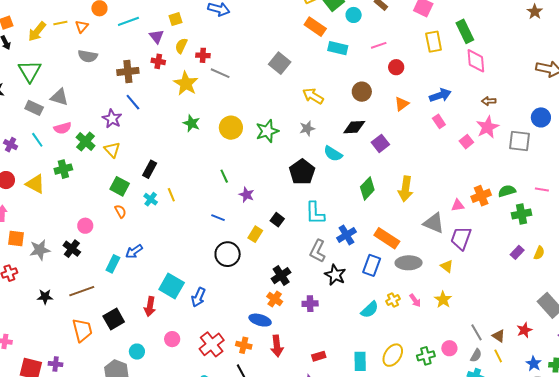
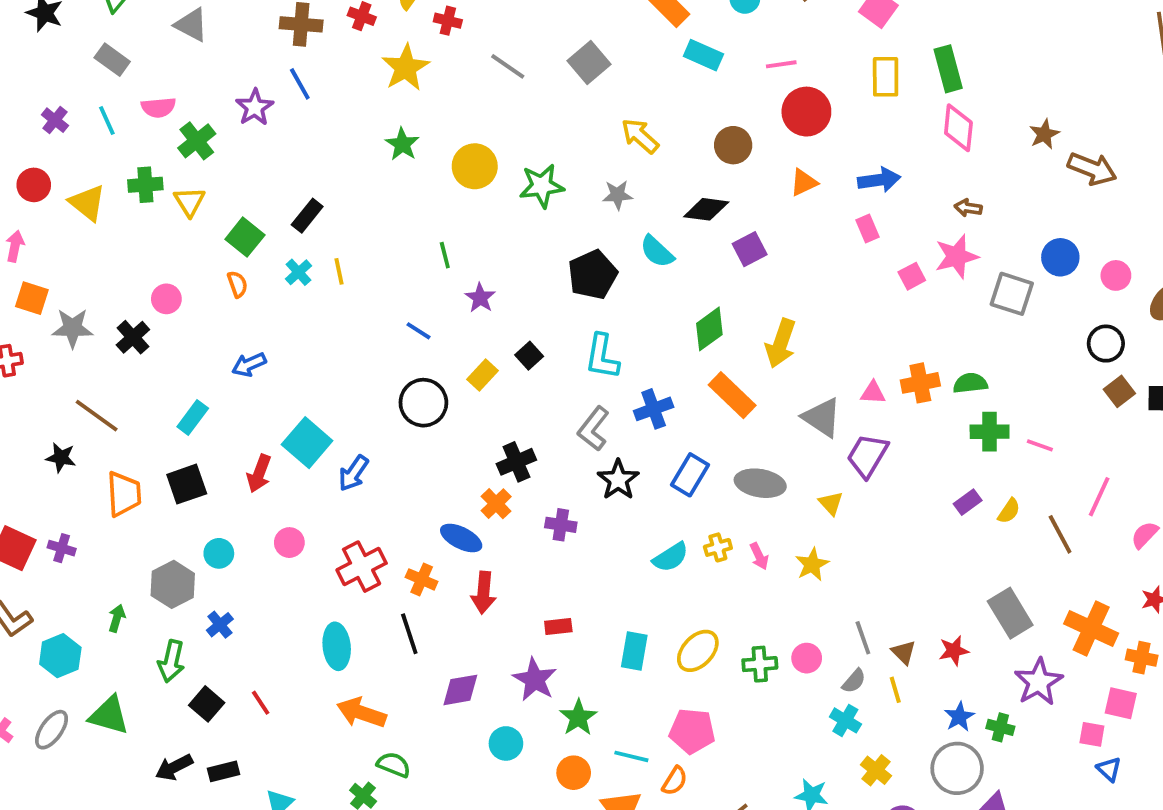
brown star: (535, 12) -> (1044, 134), moved
red circle: (396, 67) -> (806, 112), size x1.6
gray line: (220, 73) -> (508, 66), moved
gray triangle: (59, 97) -> (191, 25), moved
yellow triangle: (112, 150) -> (190, 202), moved
pink line: (542, 190) -> (1040, 445), moved
orange rectangle: (387, 238) -> (732, 395), moved
cyan rectangle: (113, 264) -> (193, 417), moved
brown line: (82, 291) -> (97, 416), moved, turned 45
black star: (45, 297) -> (61, 458), moved

